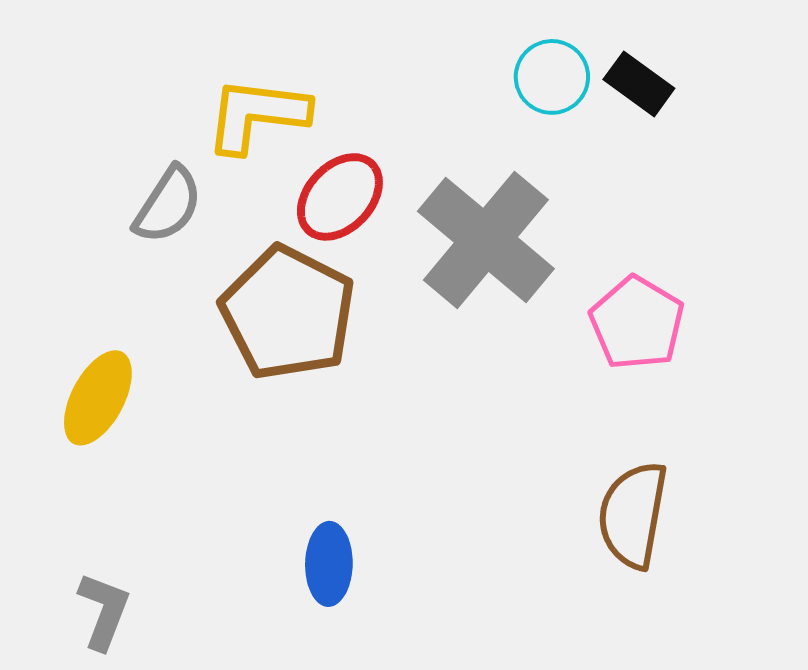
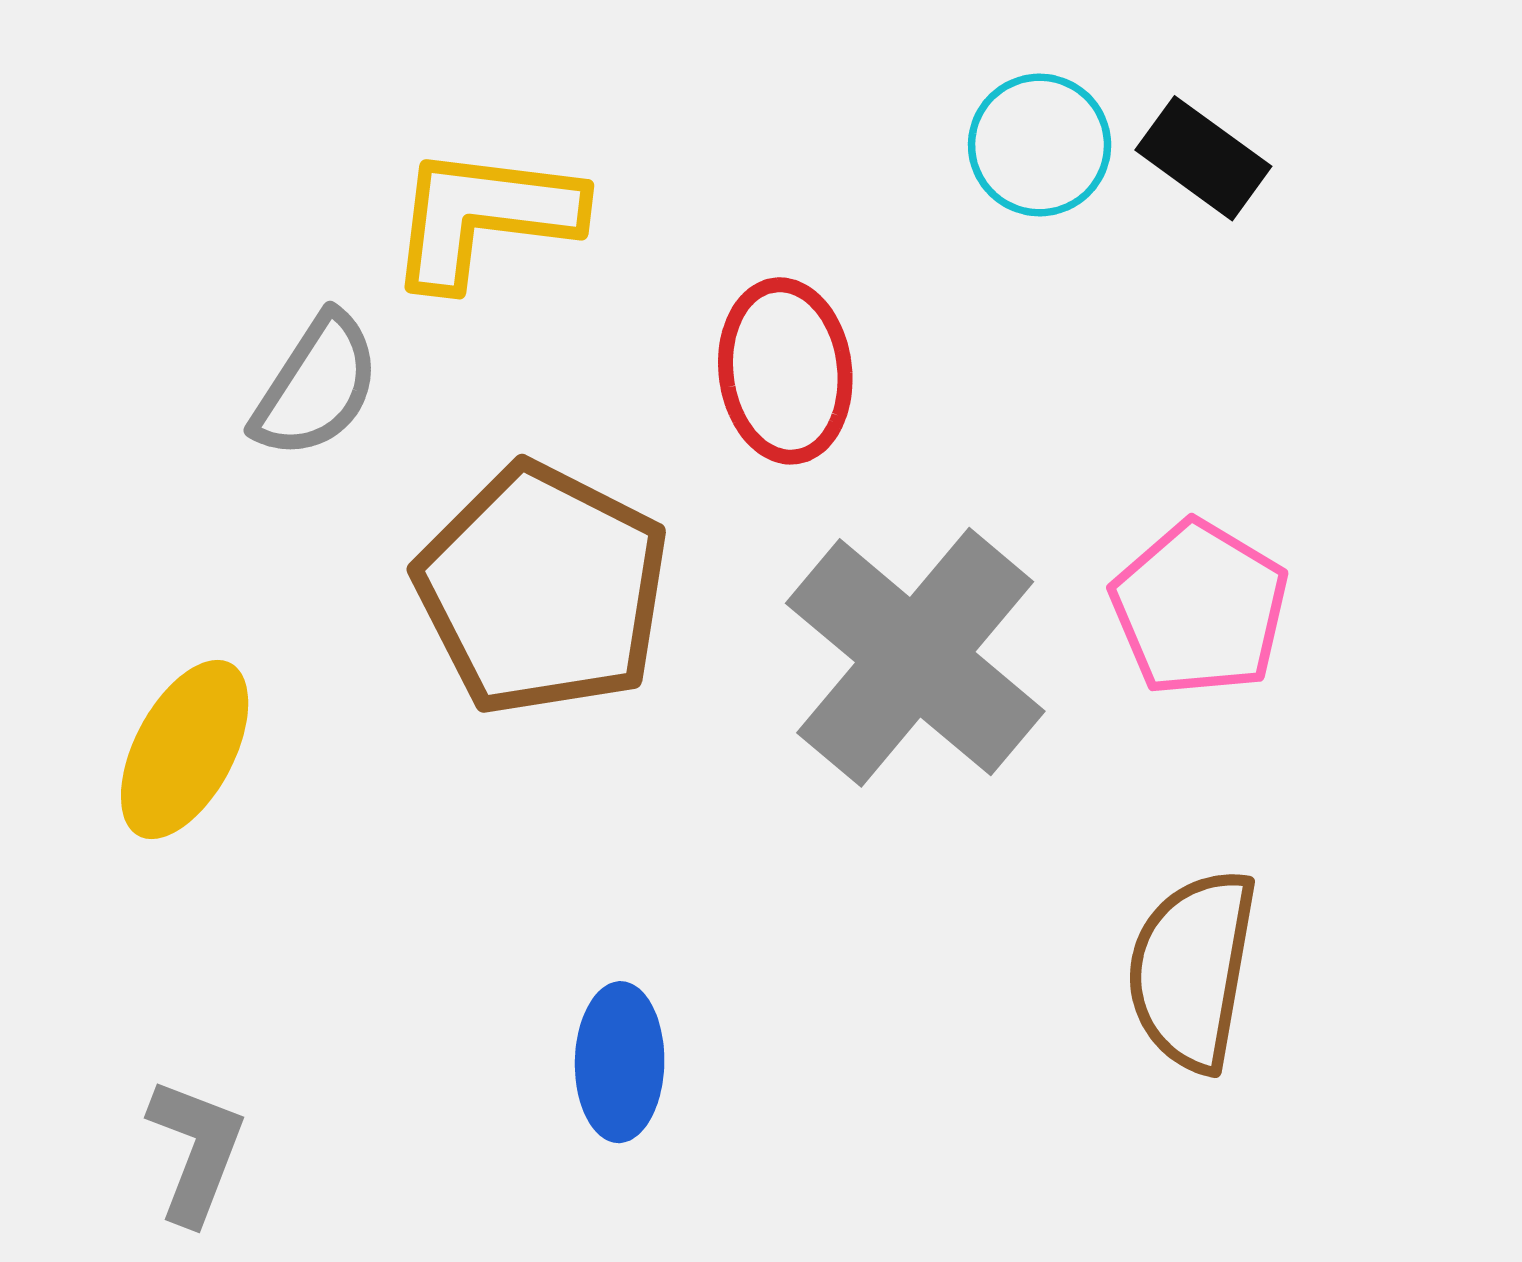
red ellipse: (340, 197) -> (785, 371), moved, turned -50
gray cross: (486, 240) -> (915, 657), moved

